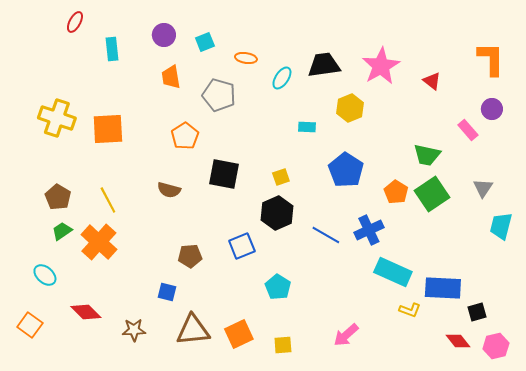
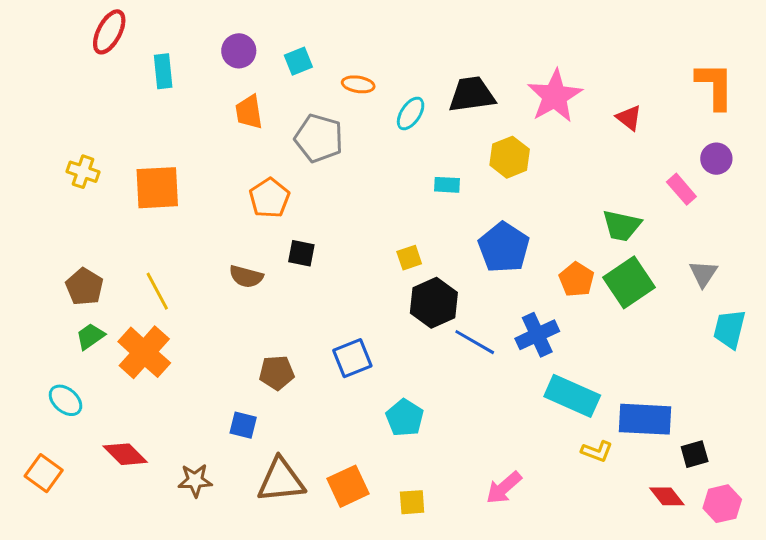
red ellipse: (75, 22) -> (109, 32), size x1.4
yellow cross: (57, 118) -> (83, 172), size x0.6
black square: (224, 174) -> (301, 253), moved, size x0.6
black hexagon: (277, 213) -> (434, 303), moved

